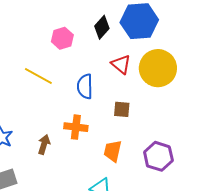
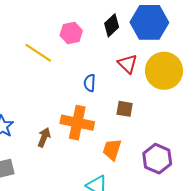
yellow line: (38, 76) -> (38, 53), moved
blue semicircle: (85, 86) -> (90, 83), size x0.7
orange cross: (76, 127) -> (77, 123), size x1.4

